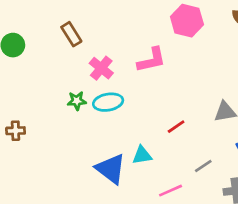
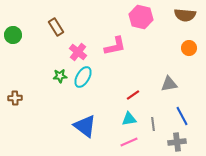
cyan ellipse: (108, 102) -> (83, 77), turned -50
cyan triangle: (142, 155) -> (129, 119), moved
gray line: (203, 166) -> (153, 124), turned -64

